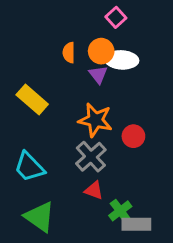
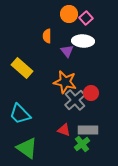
pink square: (116, 17) -> (86, 18), moved
orange circle: (101, 51) -> (69, 14), moved
gray cross: (91, 157) -> (75, 100), moved
gray rectangle: (136, 224) -> (88, 130), moved

